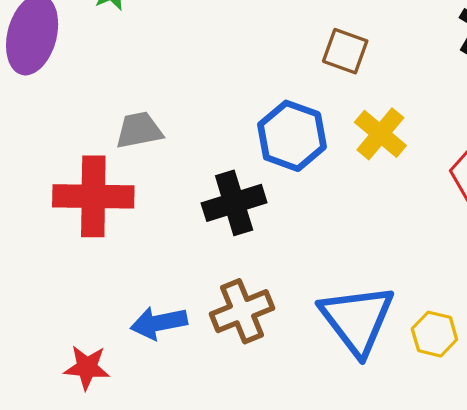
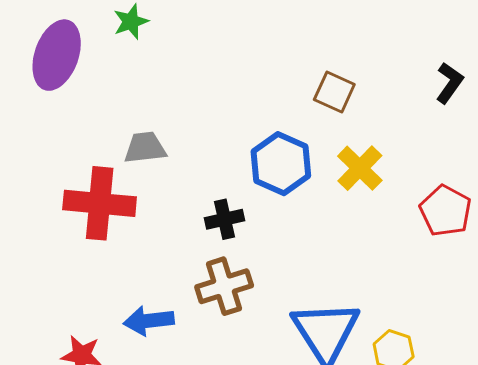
black cross: (234, 203) -> (224, 219), size x0.7
brown cross: (242, 311) -> (224, 286), moved

